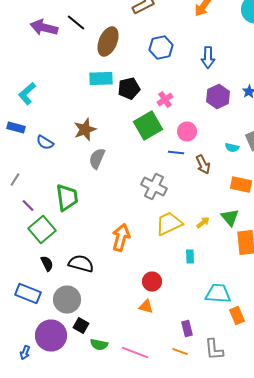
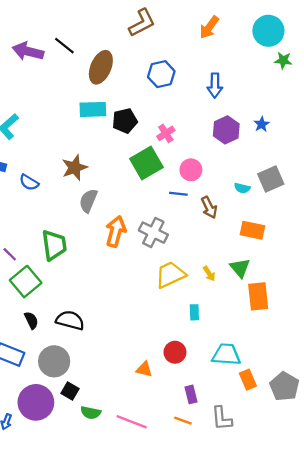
yellow arrow: (203, 222) -> (209, 274), turned 96
orange arrow: (121, 238) -> (116, 231), moved
red circle: (152, 282) -> (175, 352), moved

